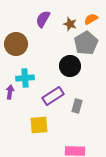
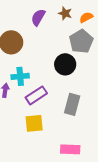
brown star: (70, 24) -> (65, 13), moved
purple rectangle: (53, 96) -> (36, 95), moved
gray rectangle: (77, 106) -> (72, 104), size x1.5

